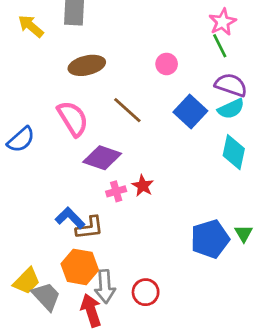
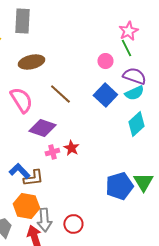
pink circle: (167, 64) -> (105, 61), moved
cyan diamond: (234, 152) -> (136, 124), turned 35
green triangle: (244, 233) -> (143, 182), size x1.5

